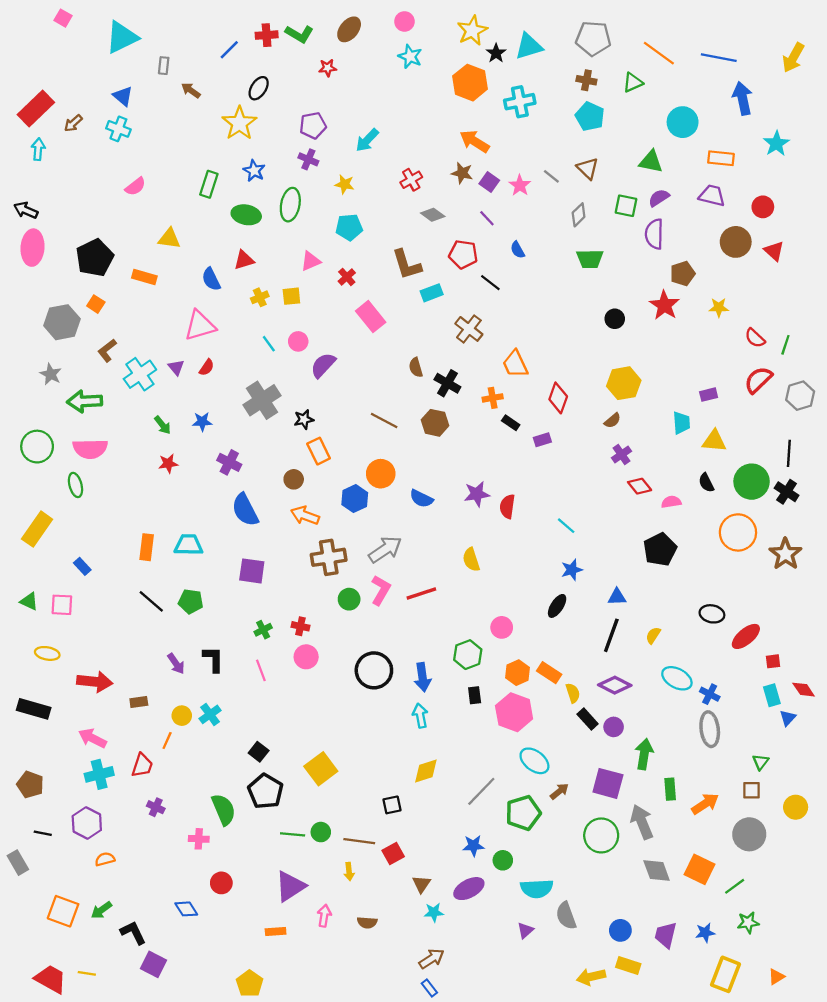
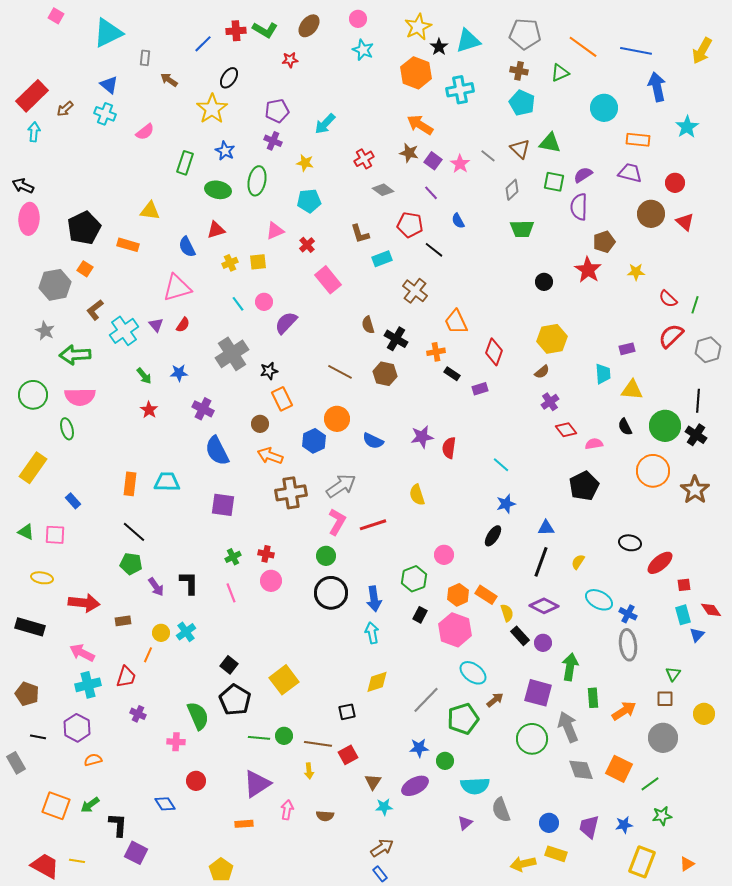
green triangle: (651, 162) -> (550, 143), moved
pink semicircle: (135, 187) -> (145, 132), moved
brown L-shape: (407, 265) -> (360, 234), size x0.7
red star: (168, 464) -> (149, 410), turned -30
green circle: (349, 599) -> (326, 556), moved
green pentagon: (191, 601) -> (131, 564), moved
black rectangle: (475, 695) -> (420, 615), turned 35
black L-shape: (133, 933) -> (118, 825), turned 30

